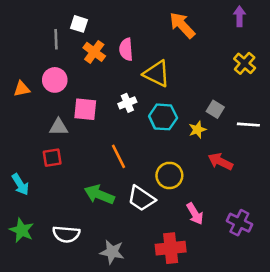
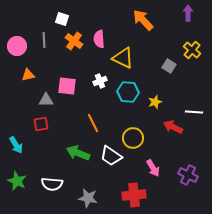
gray line: (56, 39) -> (44, 40), moved
pink circle: (55, 80) -> (17, 46), moved
orange triangle: (22, 89) -> (28, 75), moved
gray square: (215, 109) -> (169, 66), moved
white line: (248, 125) -> (194, 112), moved

